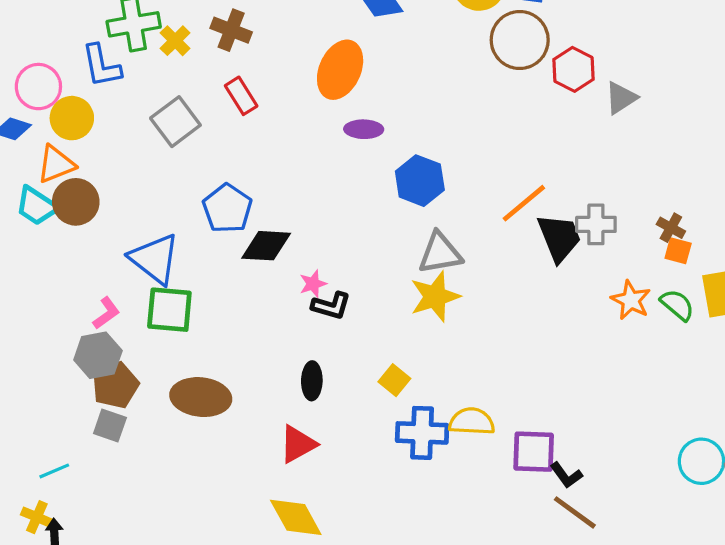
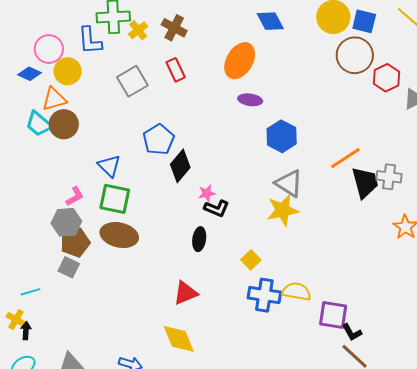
black diamond: (266, 246) -> (180, 166), turned -60
gray triangle: (440, 253) -> (289, 183), turned 36
blue triangle: (155, 259) -> (109, 166), size x0.7
black ellipse: (312, 381) -> (199, 239), moved
brown ellipse: (201, 397) -> (119, 235), moved

